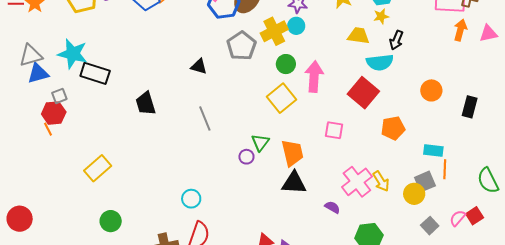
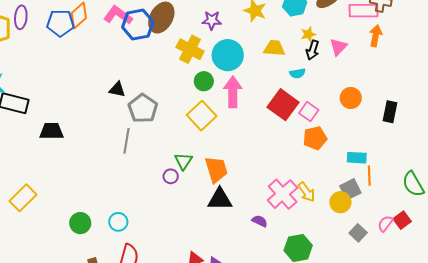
yellow star: (381, 16) -> (308, 34), moved
cyan circle: (296, 26) -> (228, 55), moved, size x1.8
yellow cross: (274, 31) -> (190, 49), turned -32
pink triangle: (488, 33) -> (338, 47), moved, turned -30
gray pentagon: (242, 46) -> (143, 108), moved
cyan semicircle: (380, 62) -> (297, 73), size x0.6
black trapezoid: (146, 103) -> (51, 131), moved, turned 110
gray line: (205, 118) -> (127, 141), turned 35
pink square: (334, 130) -> (309, 112), moved, turned 30
green circle: (111, 221) -> (80, 223), moved

